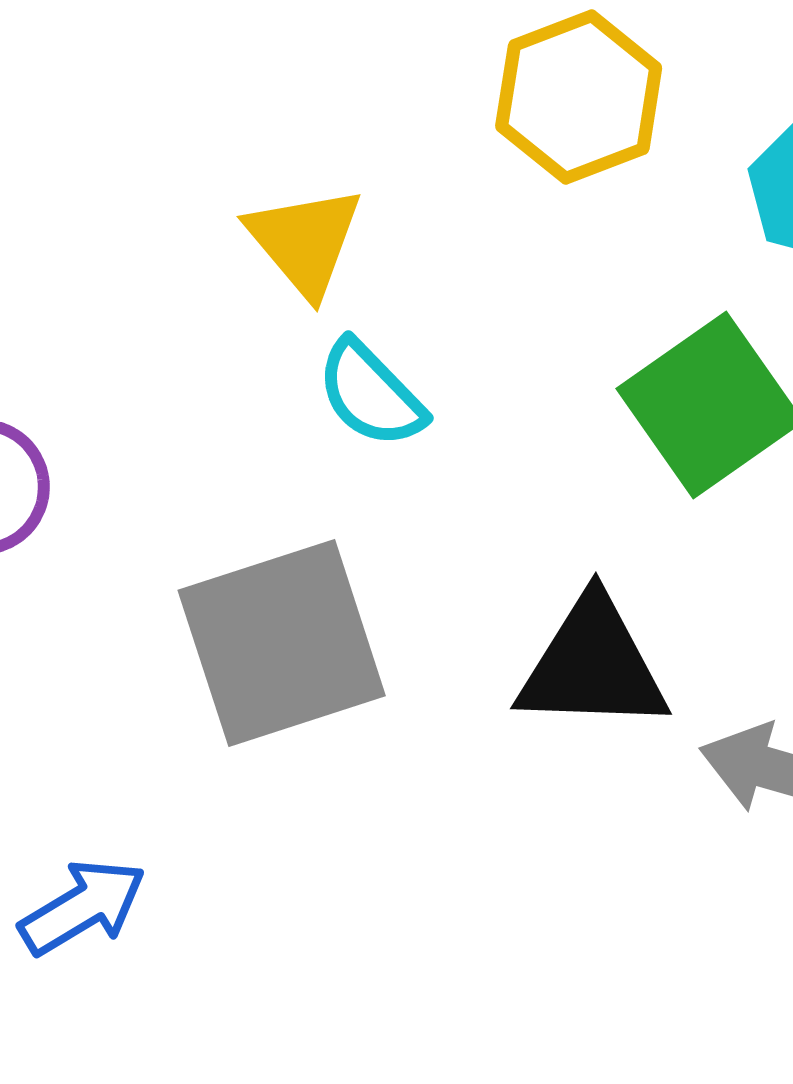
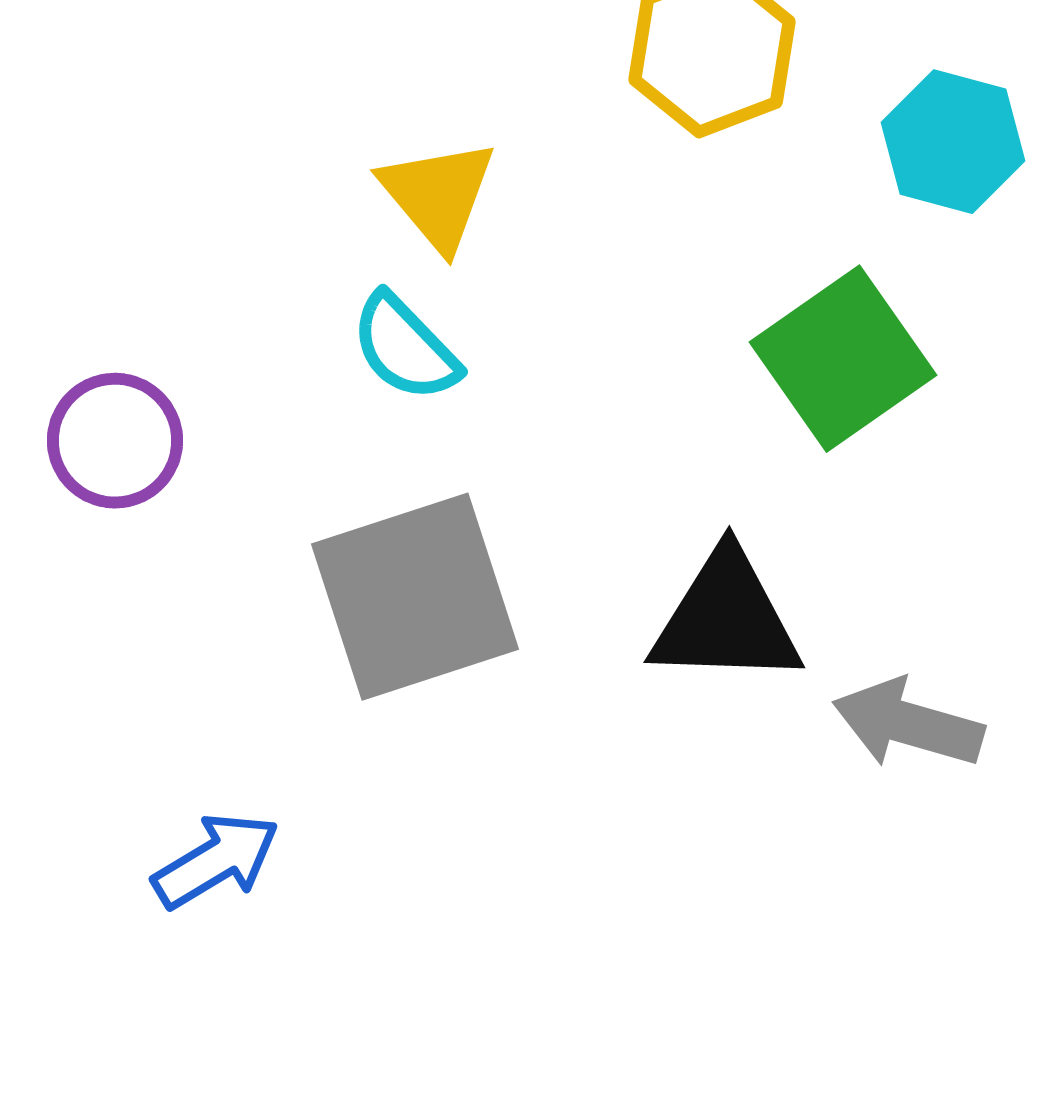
cyan semicircle: (371, 394) -> (405, 348), moved

